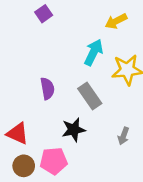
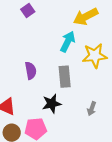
yellow arrow: (116, 21) -> (86, 17), size x1.4
gray rectangle: (90, 96) -> (65, 77), turned 30

